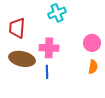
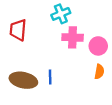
pink cross: (49, 48) -> (73, 37), moved
brown ellipse: (22, 59) -> (23, 80), moved

